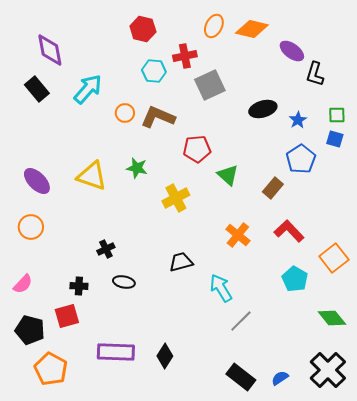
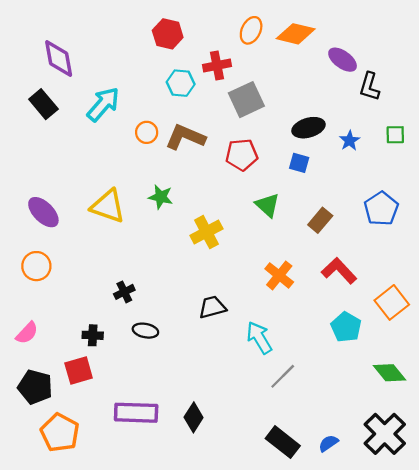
blue square: (335, 139) -> (299, 163), moved
red pentagon: (197, 149) -> (242, 155), moved
blue pentagon: (301, 159) -> (381, 209), moved

